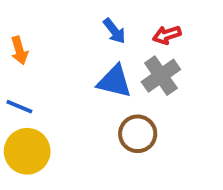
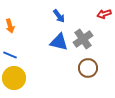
red arrow: (167, 35) -> (104, 14), moved
brown circle: (138, 134) -> (88, 68), moved

